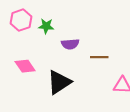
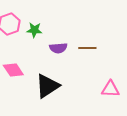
brown line: (99, 57) -> (87, 48), moved

